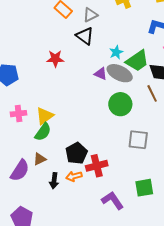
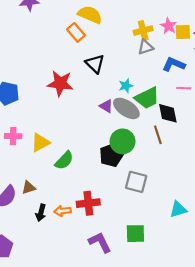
gray triangle: (90, 15) -> (145, 47), moved
red star: (55, 59) -> (60, 83), size x1.4
green semicircle: (43, 132) -> (64, 160), moved
black pentagon: (76, 153) -> (111, 155), moved

